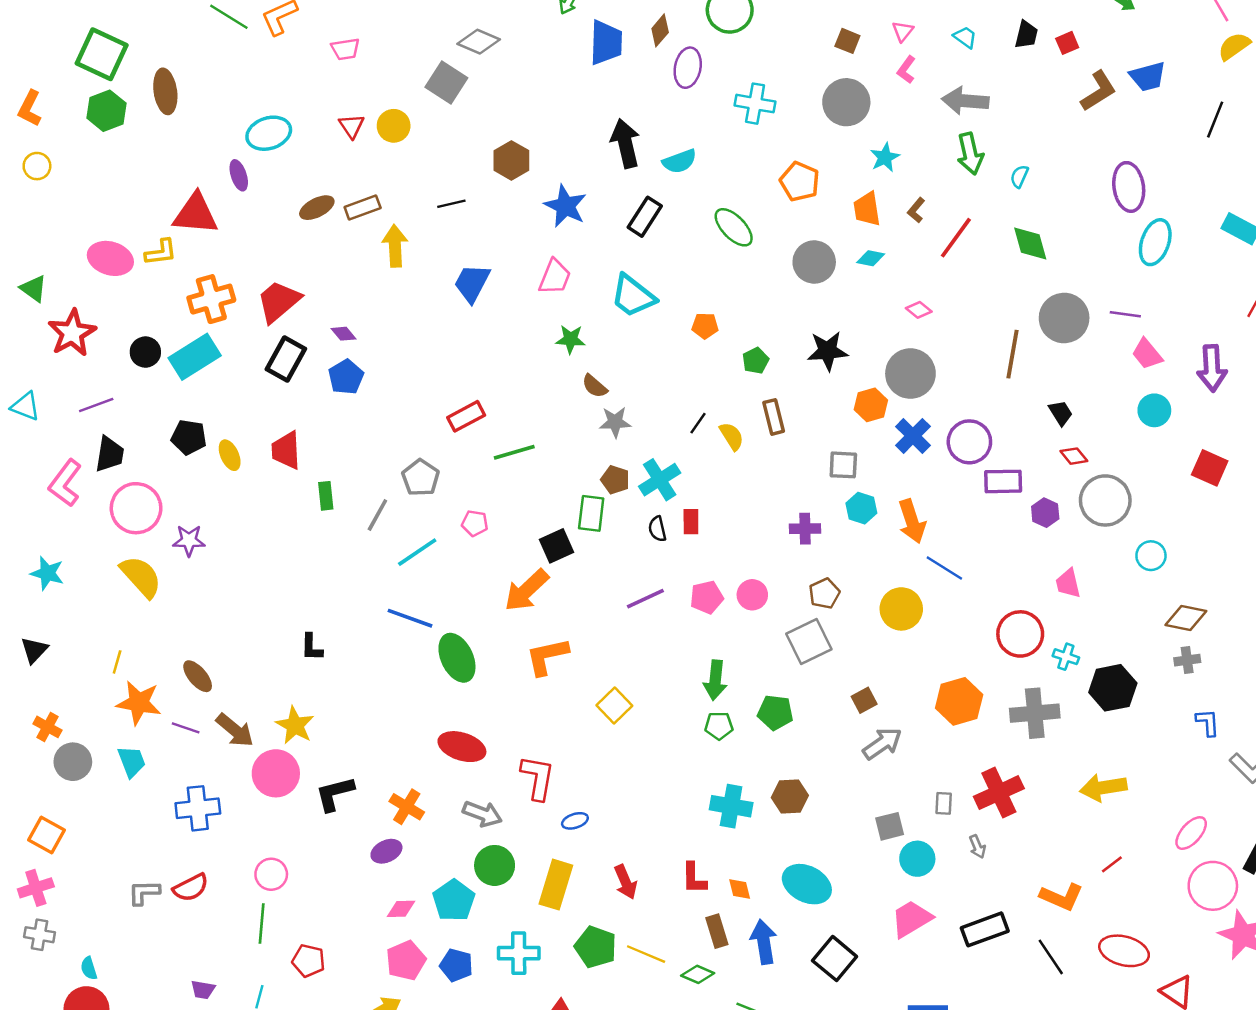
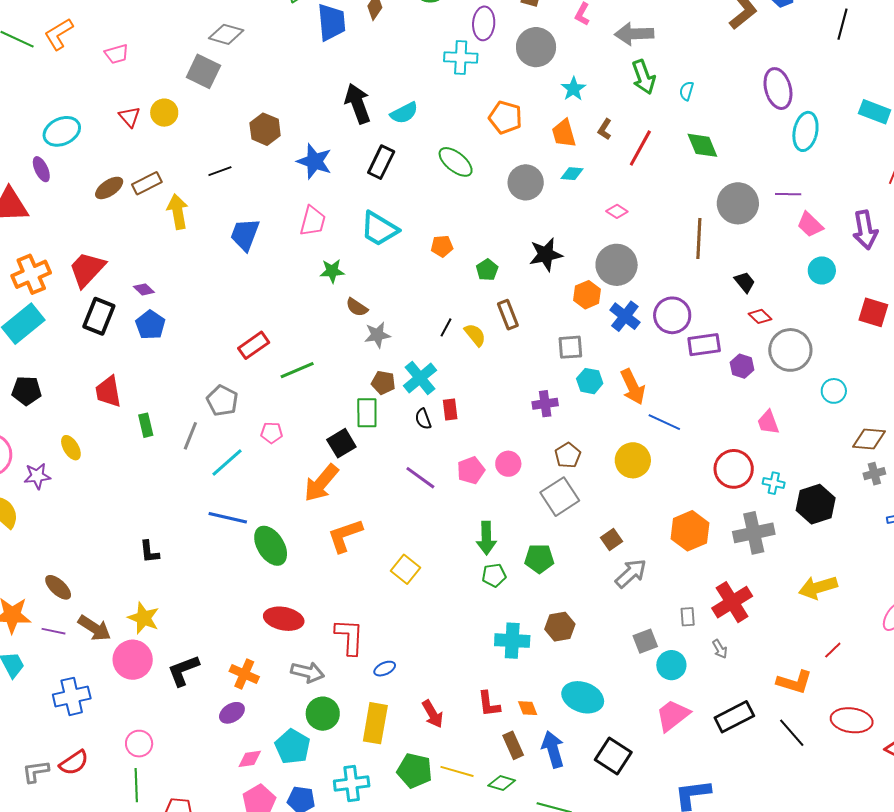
purple ellipse: (688, 68) -> (484, 23), moved
yellow ellipse: (230, 455) -> (71, 448), moved
purple line: (645, 599) -> (420, 478), turned 68

